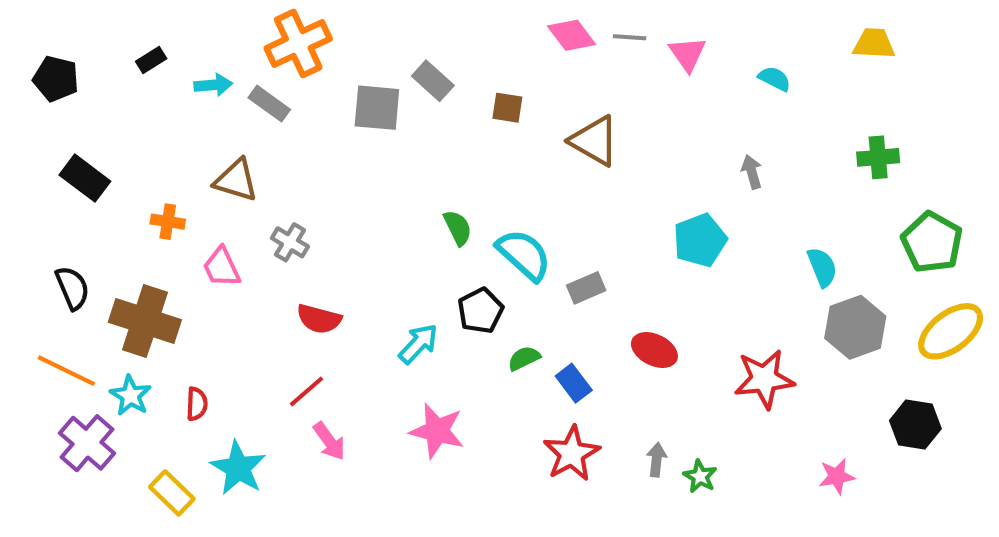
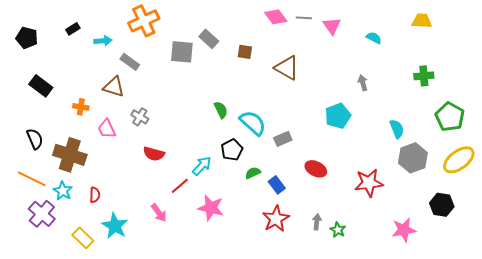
gray rectangle: (269, 104) -> (130, 62), moved
red line: (307, 391) -> (180, 186), moved
pink star: (837, 476) -> (404, 230), size x1.4

